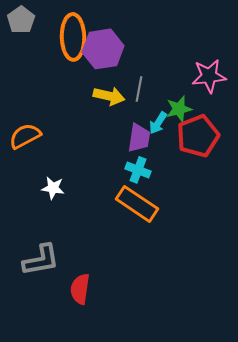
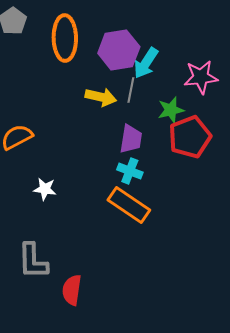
purple hexagon: (103, 49) -> (119, 50), moved
cyan arrow: (158, 123) -> (146, 63), moved, size x1.4
gray L-shape: (41, 260) -> (33, 261), turned 99

